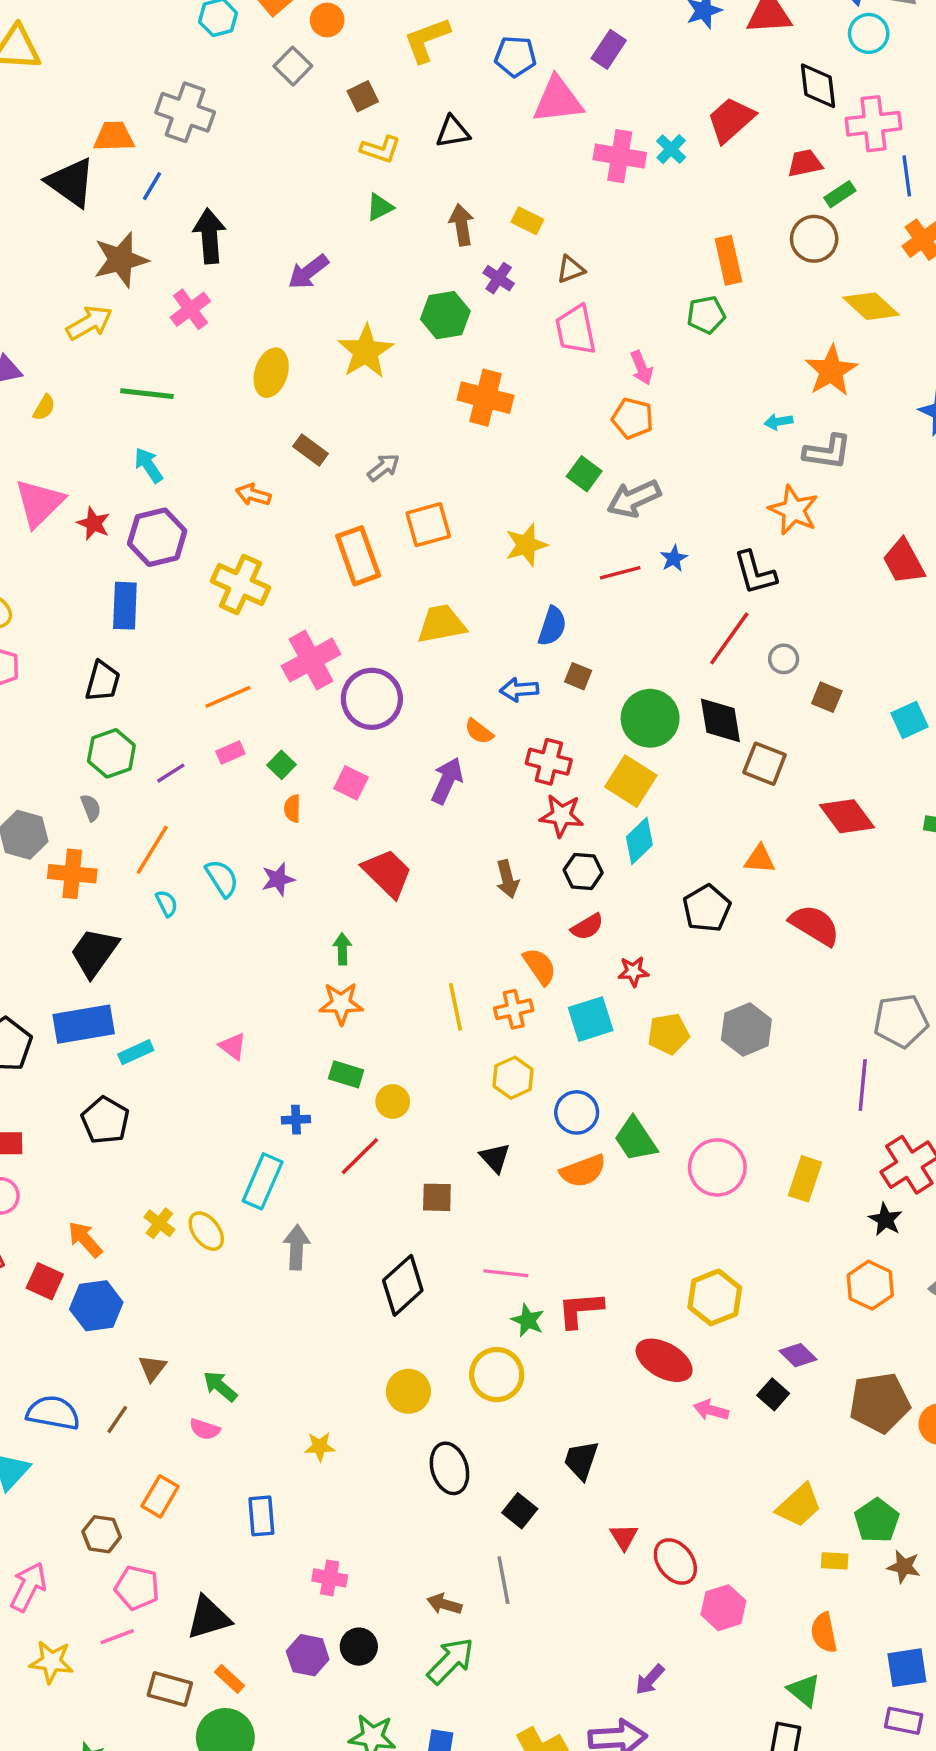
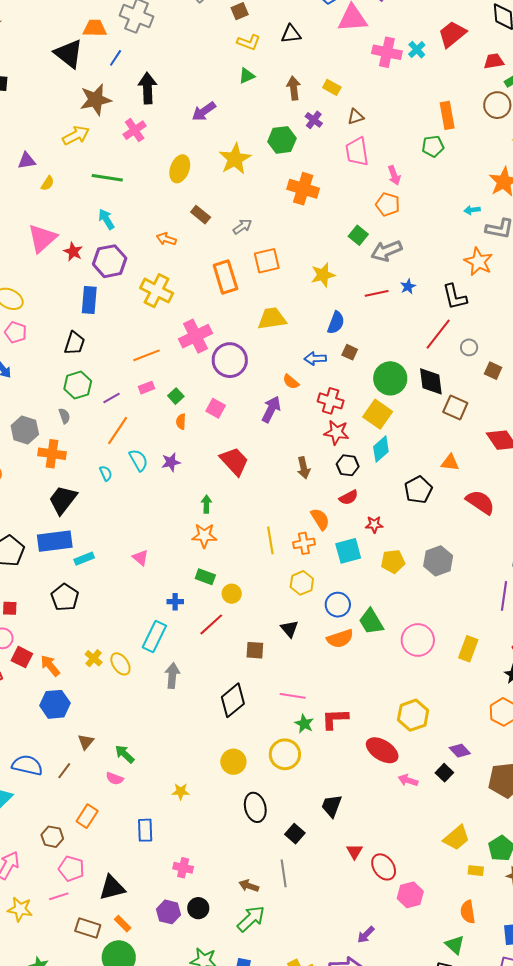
orange line: (152, 850) -> (118, 430), moved
red square: (45, 1281) -> (22, 657), moved

